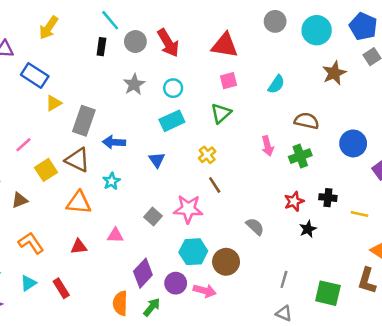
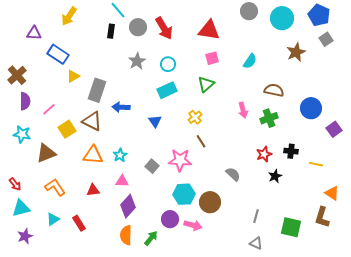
cyan star: (111, 181) -> (120, 155), moved
brown triangle: (20, 200) -> (46, 153), size x1.5
purple diamond: (143, 273) -> (128, 206), moved

